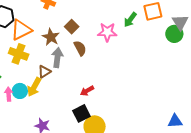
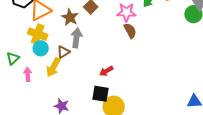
brown semicircle: (80, 48) -> (130, 31), moved
cyan circle: (20, 91) -> (41, 48), moved
black square: (81, 113) -> (101, 94), turned 36

